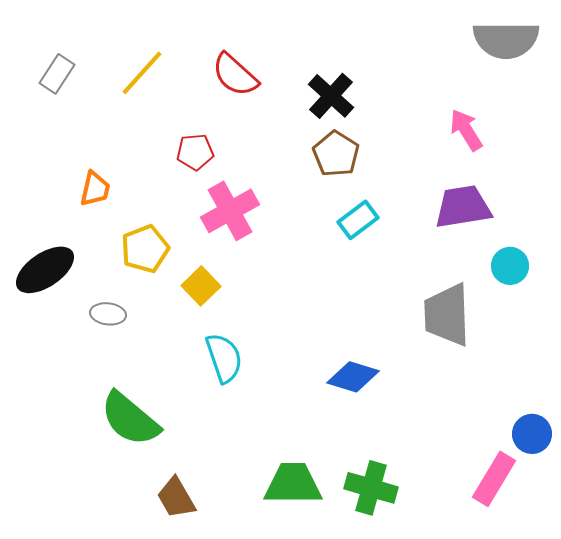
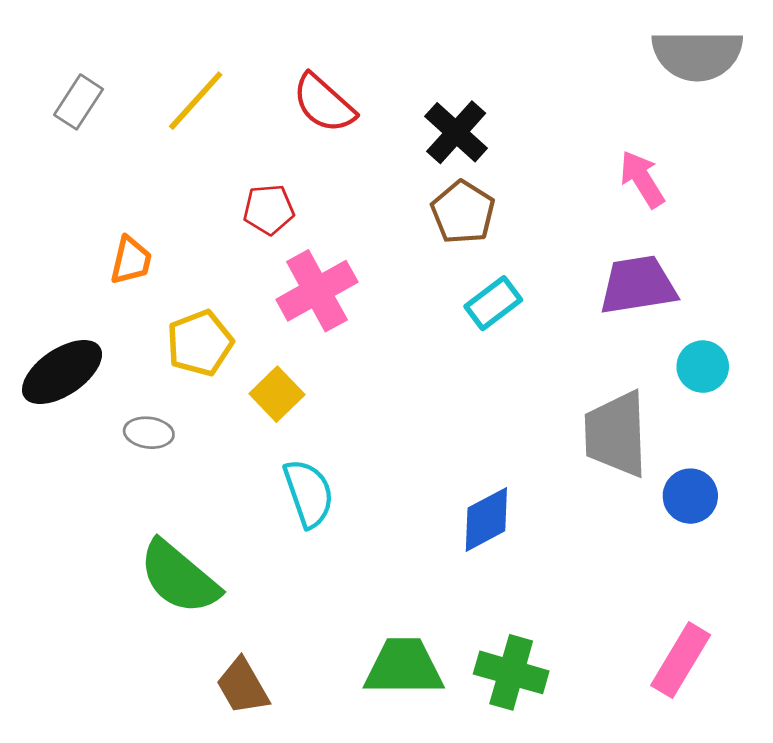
blue diamond: (353, 377) -> (486, 519), turned -45
blue circle: (532, 434) -> (690, 496), moved

